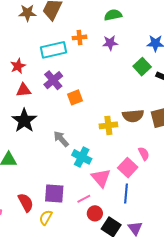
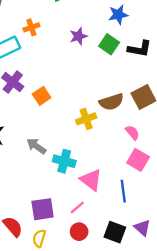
purple star: (110, 43) -> (78, 36), moved
pink semicircle: (144, 154) -> (132, 133), moved
pink square: (128, 168) -> (138, 160), moved
red circle: (95, 213) -> (79, 232), moved

